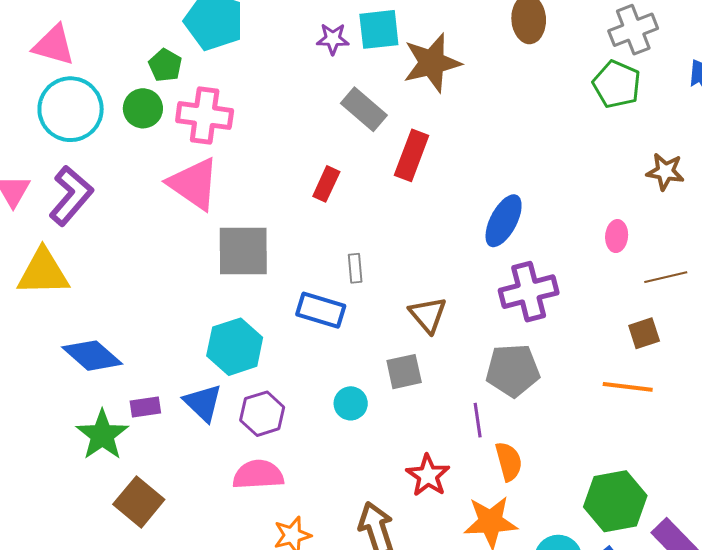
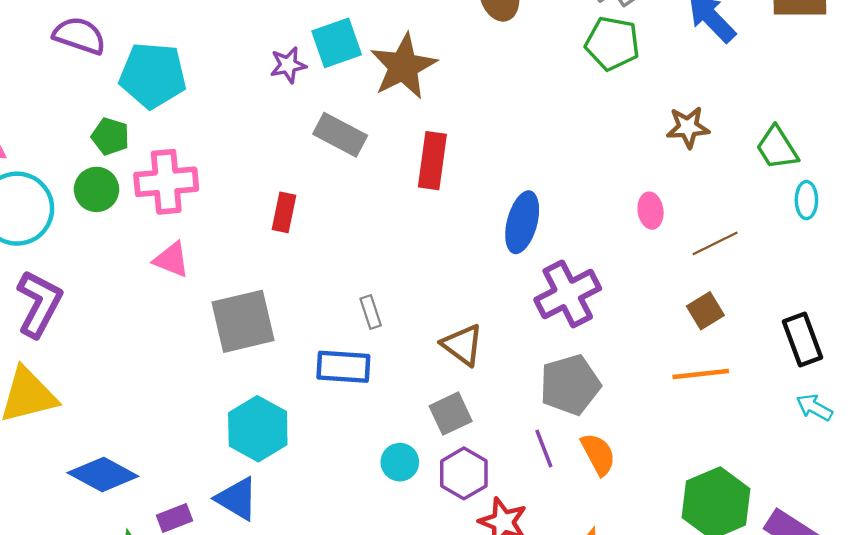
red rectangle: (412, 155) -> (432, 161), moved
pink triangle: (194, 184) -> (171, 260), size x0.6
red rectangle: (326, 184) -> (284, 212), moved
purple hexagon: (262, 414) -> (464, 473), moved
orange semicircle: (509, 461) -> (598, 454), moved

